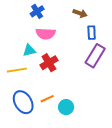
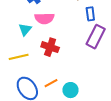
cyan triangle: (29, 50) -> (25, 29), moved, turned -32
red cross: (49, 63) -> (50, 47), turned -36

